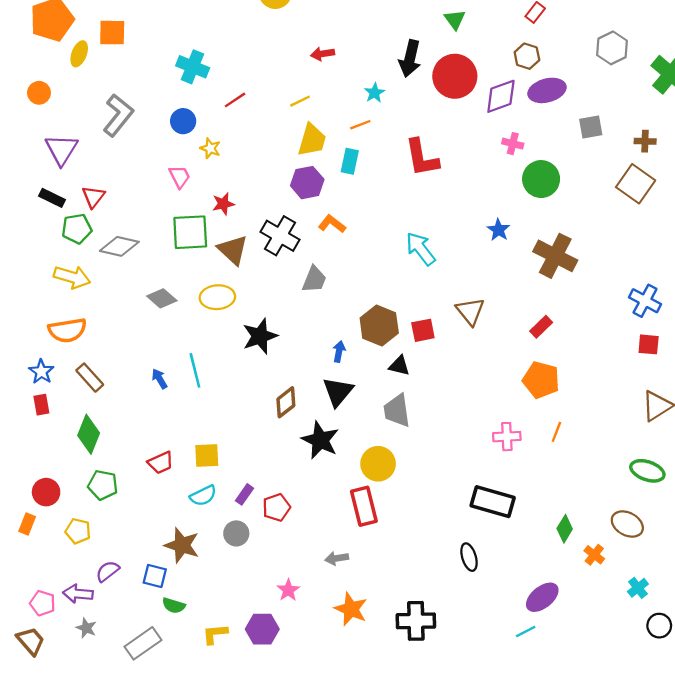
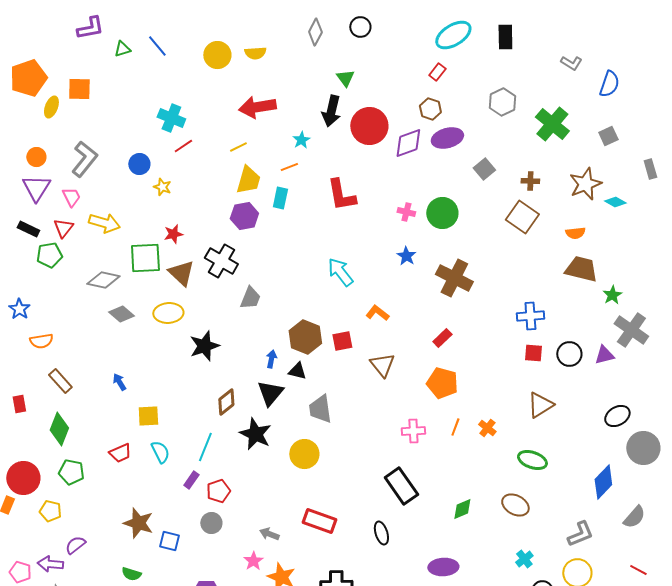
green triangle: (455, 20) -> (345, 78), moved
red arrow: (323, 54) -> (257, 107), size x1.8
cyan cross: (193, 67) -> (171, 118), moved
orange circle: (39, 93) -> (36, 157), moved
gray square: (591, 127) -> (484, 169), turned -30
pink cross: (513, 144) -> (406, 212), moved
pink trapezoid: (180, 177) -> (71, 197), moved
orange L-shape: (332, 224) -> (377, 313), moved
gray diamond: (119, 246) -> (103, 280), moved
yellow arrow: (72, 277) -> (104, 223), moved
blue cross: (645, 301) -> (530, 316), turned -32
brown triangle: (470, 311) -> (382, 365), moved
orange semicircle: (67, 330) -> (41, 341), size x0.7
black triangle: (399, 366) -> (297, 371), moved
cyan line: (195, 370) -> (205, 447), moved, turned 36
blue star: (41, 372) -> (19, 309), moved
yellow square: (207, 455) -> (148, 416), moved
red circle: (46, 492) -> (23, 478), size x1.4
cyan semicircle: (203, 496) -> (160, 452), moved, turned -90
black rectangle: (493, 502) -> (401, 486), turned 39
red rectangle: (364, 506) -> (319, 521), moved, turned -56
green diamond: (565, 529) -> (462, 509), turned 35
gray circle: (236, 533) -> (211, 523), moved
orange cross: (594, 555) -> (487, 428), moved
gray arrow: (337, 558) -> (269, 534), turned 30
blue square: (155, 576) -> (169, 541), moved
pink star: (288, 590) -> (253, 561), moved
purple ellipse: (542, 597) -> (443, 567), turned 36

